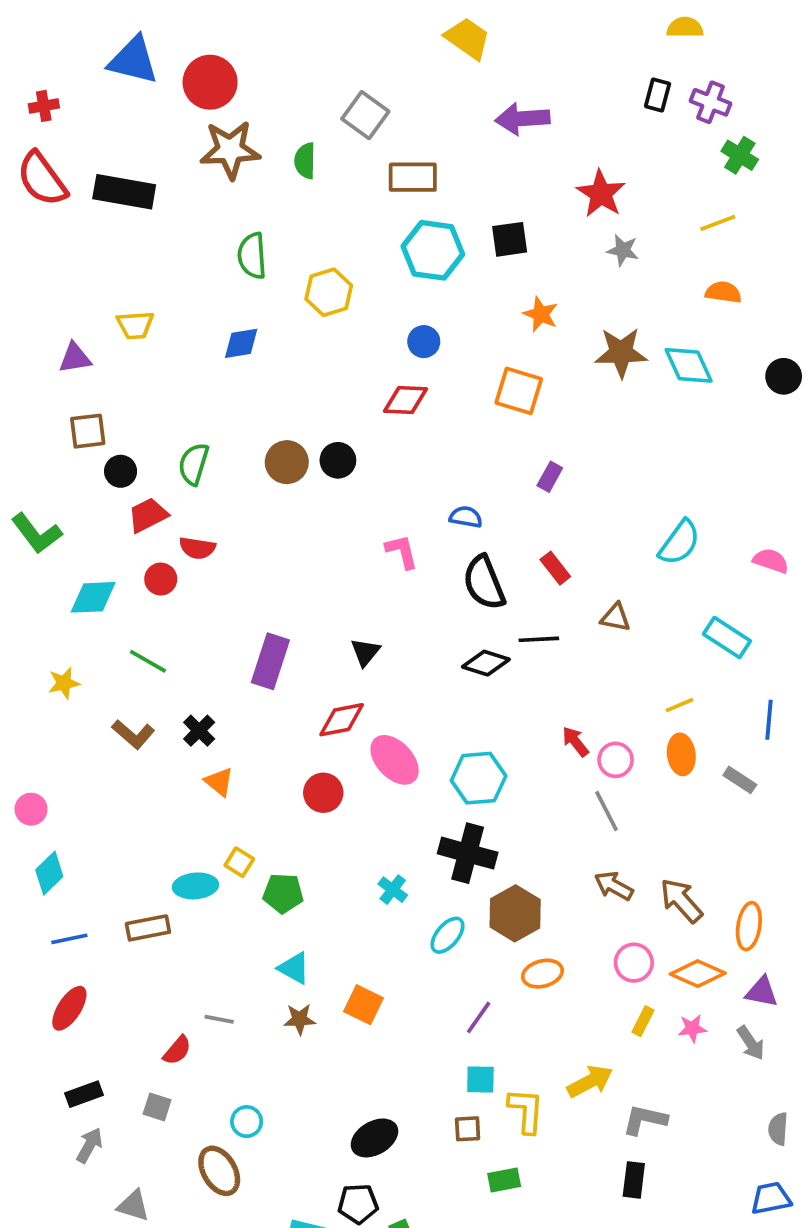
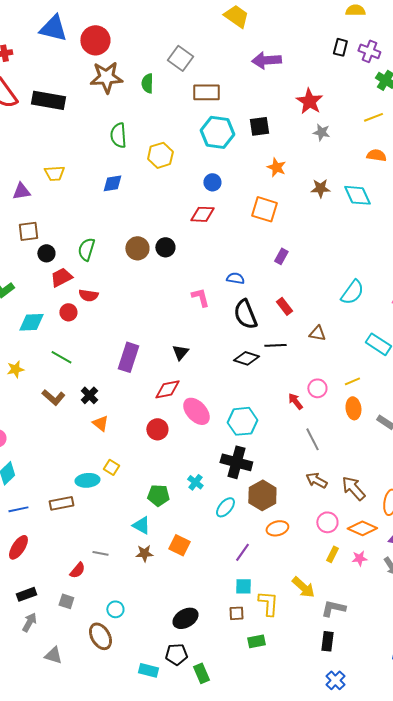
brown star: (621, 353) -> (320, 188), size x0.7
pink circle: (616, 760) -> (317, 388), moved
green pentagon: (283, 893) -> (158, 495), moved
yellow arrow: (590, 1081) -> (303, 587), turned 70

